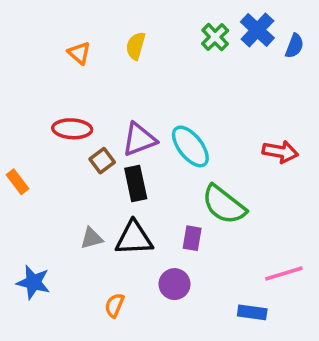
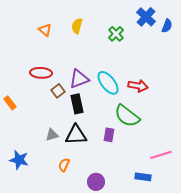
green cross: (215, 37) -> (116, 34), moved
red arrow: (280, 152) -> (138, 86), moved
purple circle: (174, 284) -> (96, 182), moved
orange semicircle: (115, 305) -> (64, 165), moved

